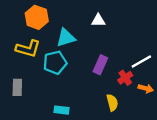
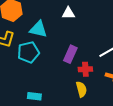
cyan triangle: (66, 38) -> (38, 29), turned 30
red cross: (125, 78) -> (85, 69), moved, turned 32

